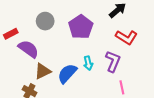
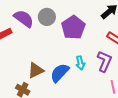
gray circle: (45, 21) -> (47, 17), moved
purple semicircle: (28, 49) -> (24, 19), moved

